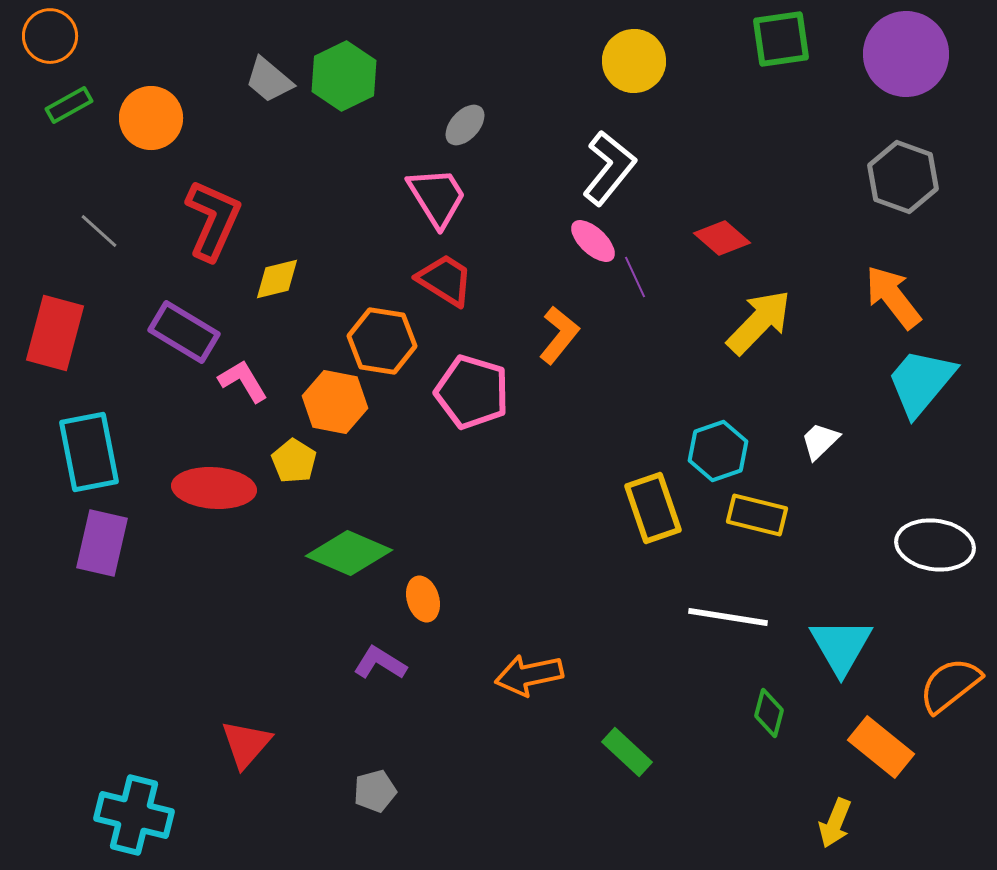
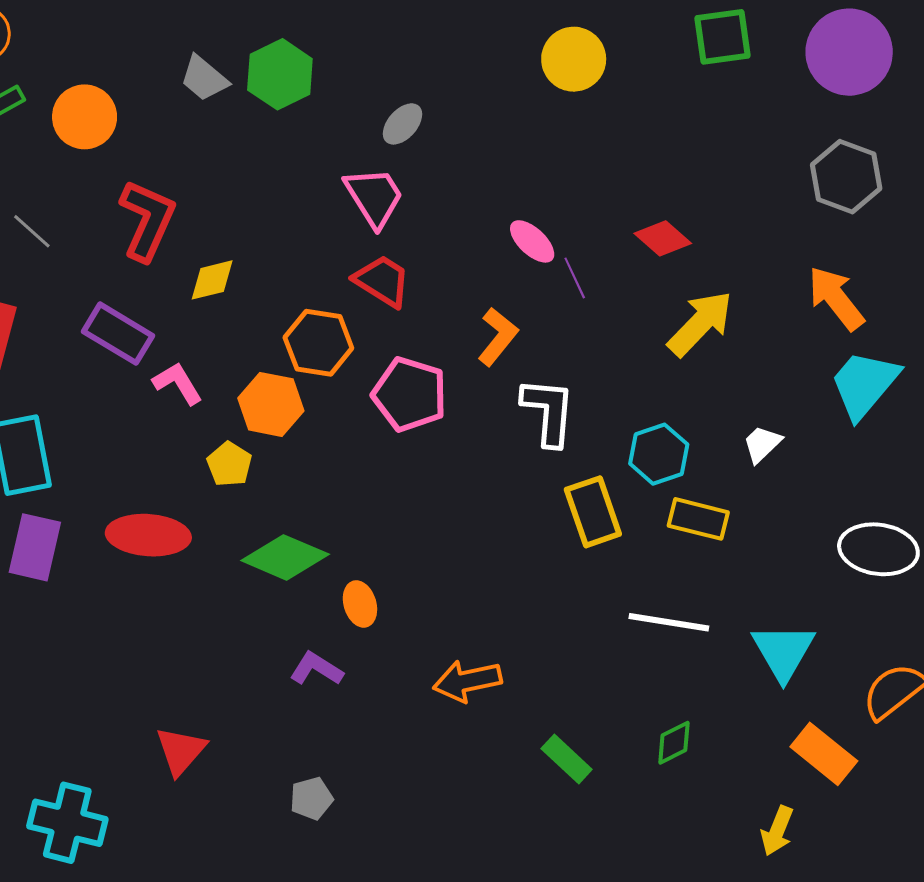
white L-shape: (609, 168) -> (548, 412), moved, turned -34
red ellipse: (214, 488) -> (148, 535), moved
green diamond: (769, 713) -> (674, 743), moved, turned 48

